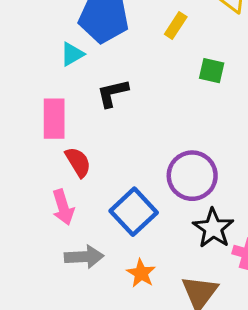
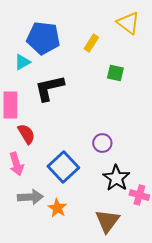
black L-shape: (113, 93) -> (49, 88), size x1.4
purple circle: (192, 176) -> (102, 143), size x0.6
orange star: (141, 273) -> (57, 208), moved

